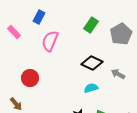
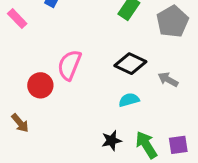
pink semicircle: (50, 41) -> (69, 65), moved

